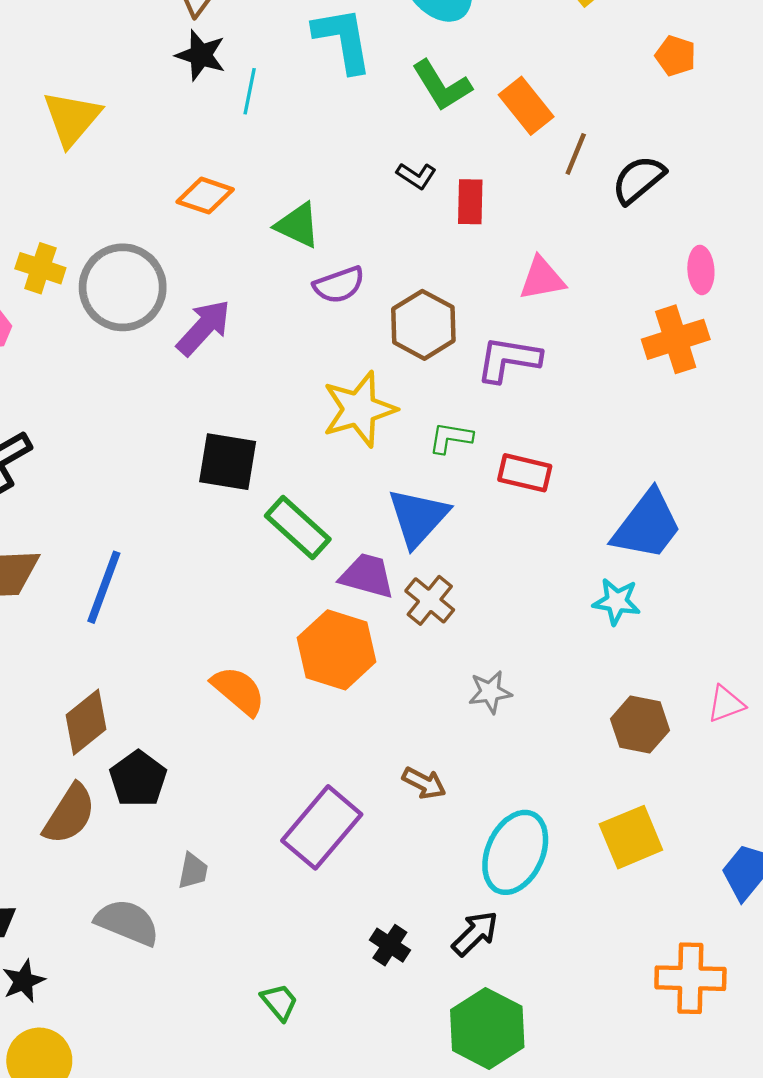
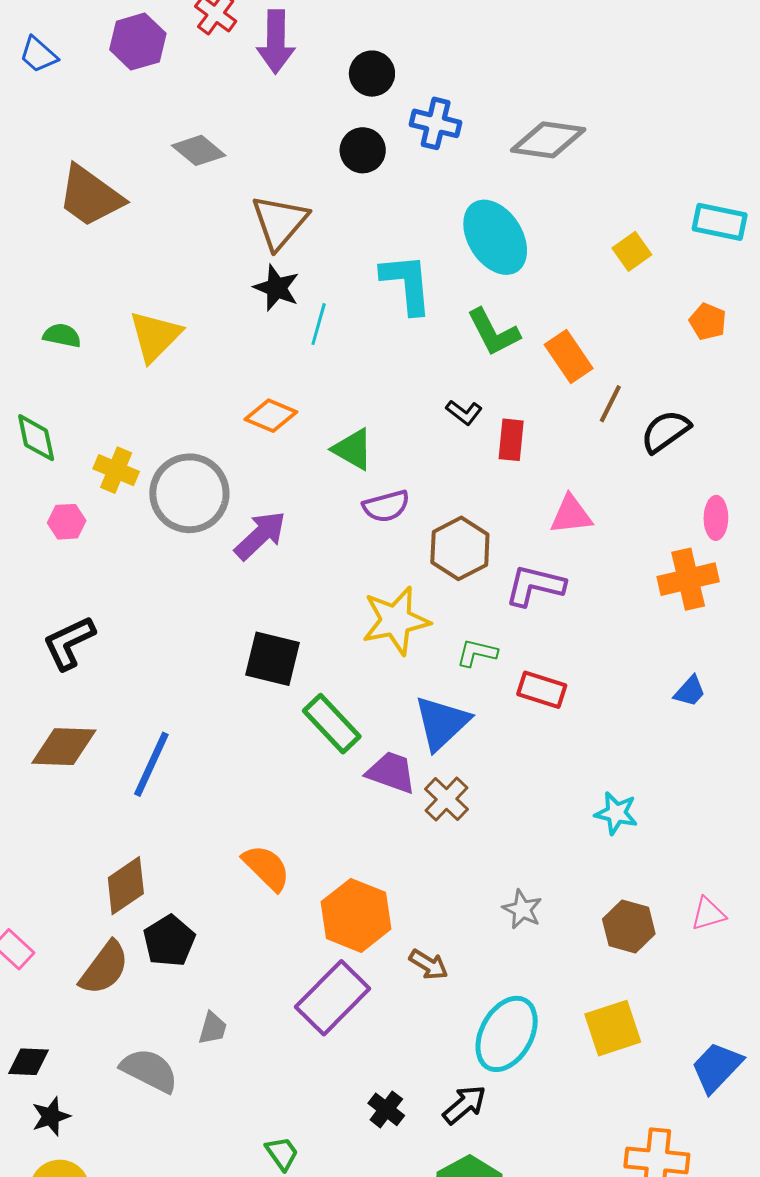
blue trapezoid: (647, 525) -> (690, 691), moved, size x0.5
orange hexagon: (336, 650) -> (356, 915), moved
gray star: (490, 692) -> (522, 909), moved, turned 30

